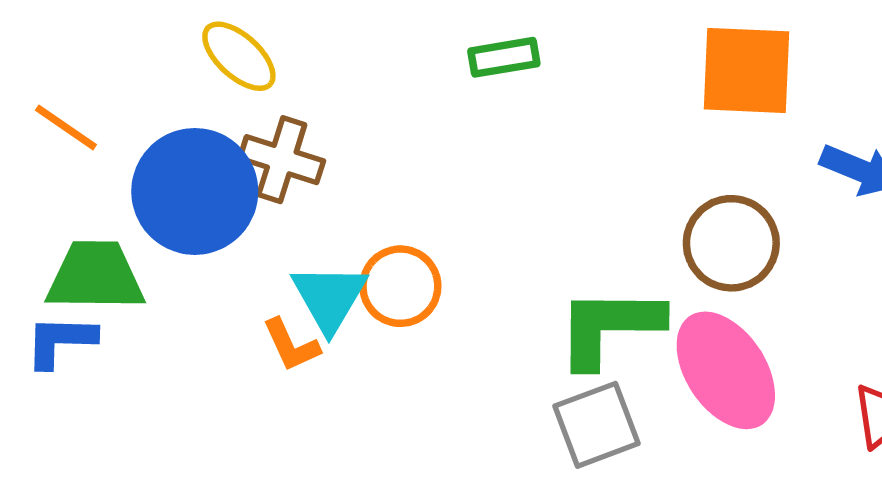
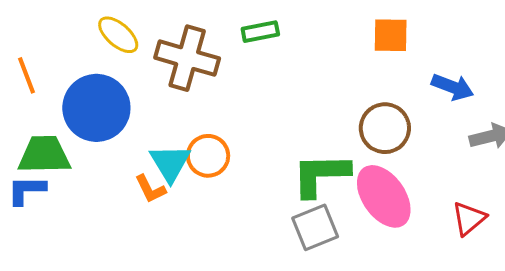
orange square: (747, 70) -> (391, 35), size x0.7
orange line: (66, 127) -> (26, 75), turned 36
brown cross: (282, 160) -> (187, 58), moved, size x1.4

